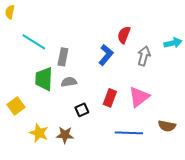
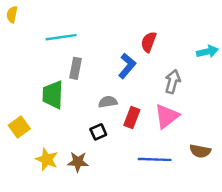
cyan line: (34, 42) -> (61, 37), moved, turned -40
gray arrow: (144, 56) -> (173, 82), moved
gray semicircle: (69, 82) -> (108, 102), moved

